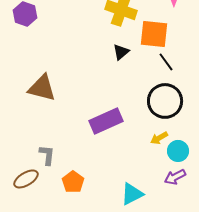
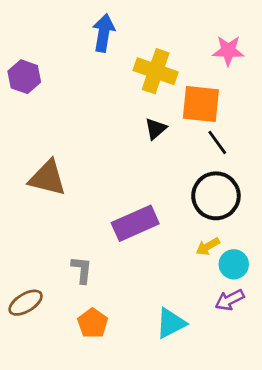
gray L-shape: (47, 155) -> (82, 270), moved
orange pentagon: (73, 182) -> (93, 323), moved

